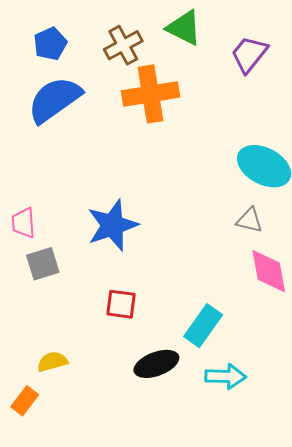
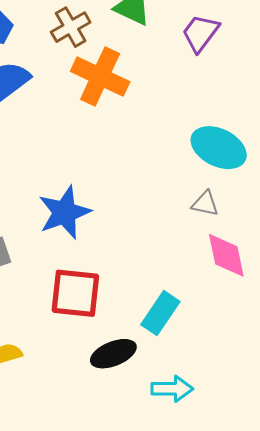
orange cross: (151, 94) -> (100, 76), turned 36
red square: (121, 304) -> (75, 293), size x1.6
cyan arrow: (226, 376) -> (172, 389), moved

